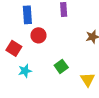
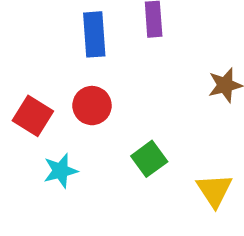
blue rectangle: (27, 15) -> (94, 34), moved
red circle: (38, 35) -> (92, 106), moved

